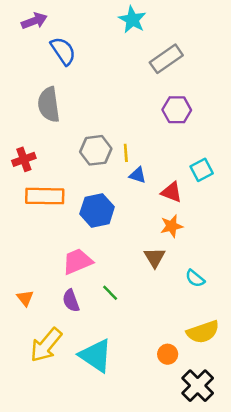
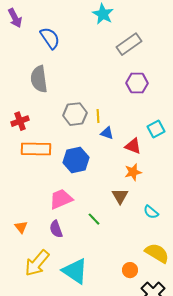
purple arrow: (34, 21) -> (15, 18), moved, turned 84
green line: (110, 293) -> (94, 219), moved
yellow semicircle: (203, 332) -> (157, 253), turned -130

